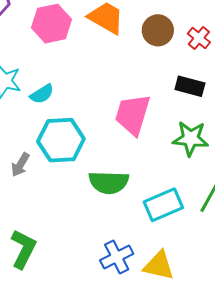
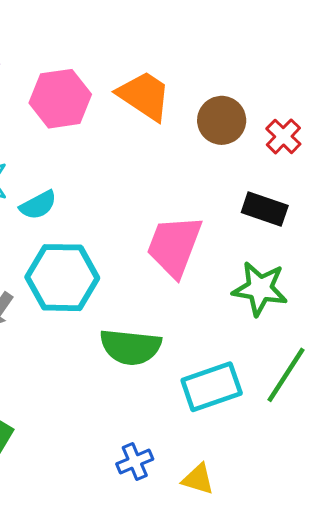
blue cross: (117, 257) -> (135, 462), size x0.7
yellow triangle: (159, 266) -> (198, 479), size x0.7

